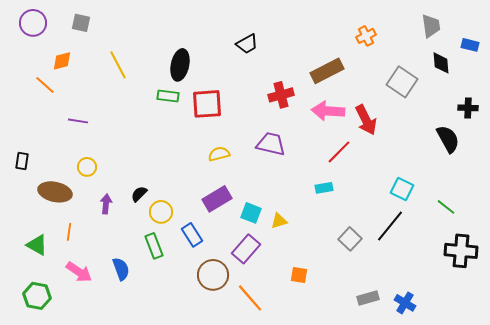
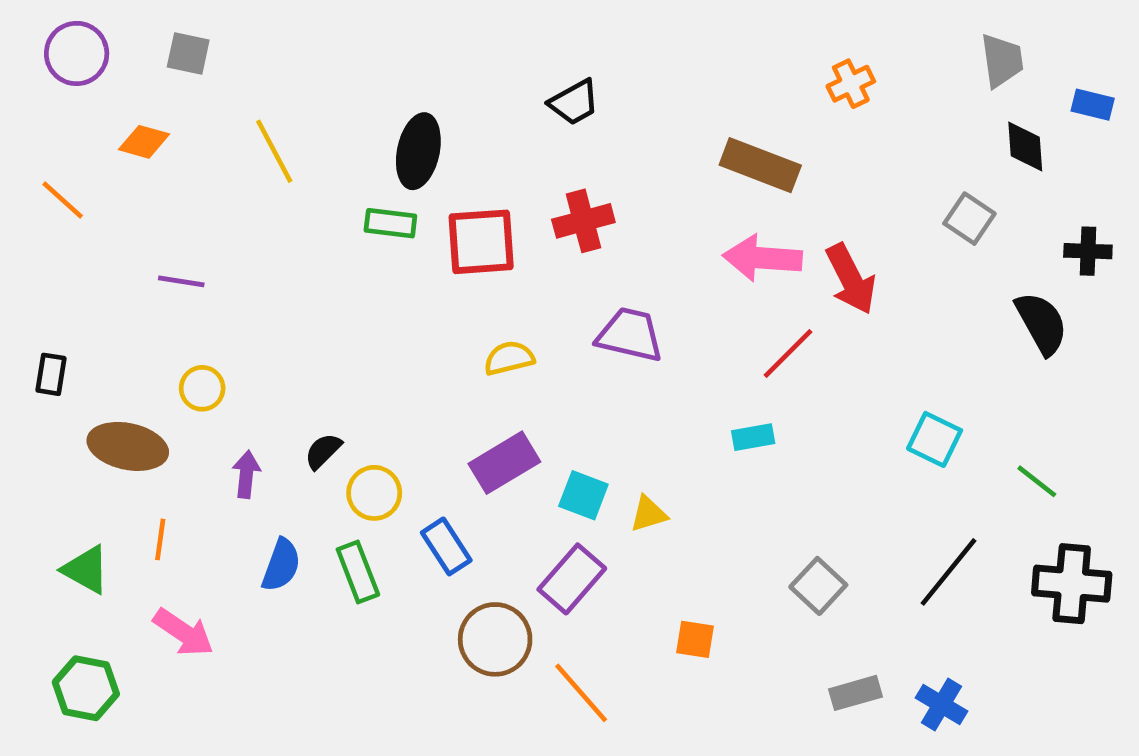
orange diamond: (62, 61) -> (144, 142), turned 30
brown rectangle: (327, 71) -> (760, 165), turned 48
gray square: (402, 82) -> (969, 219), moved, size x0.7
orange line: (45, 85) -> (63, 200), moved
red cross: (281, 95) -> (583, 221), moved
black line: (390, 226) -> (948, 572), moved
gray square: (350, 239) -> (818, 586), moved
blue semicircle: (121, 269) -> (281, 565), moved, turned 40

